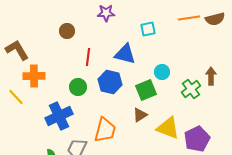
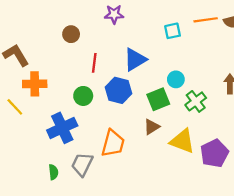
cyan square: (148, 29) -> (173, 31), moved
blue triangle: (125, 54) -> (135, 60), turned -45
green cross: (191, 89) -> (196, 101), moved

